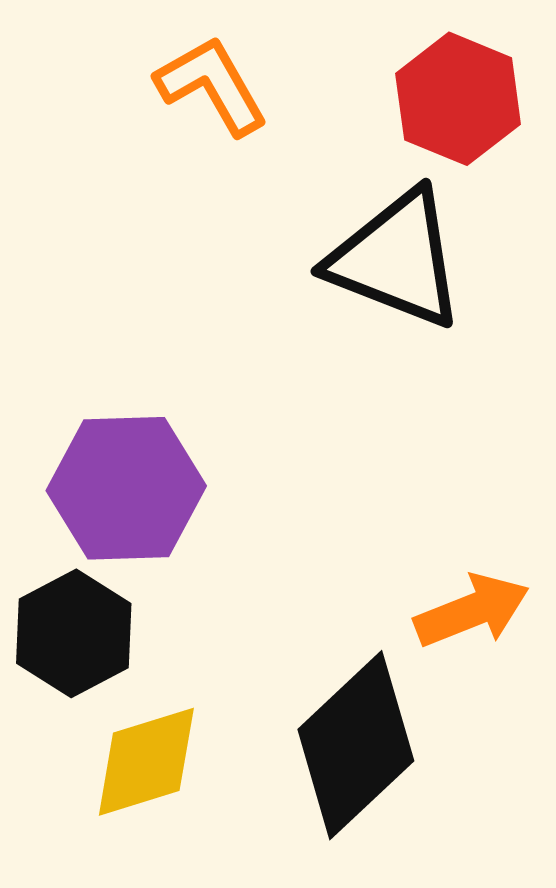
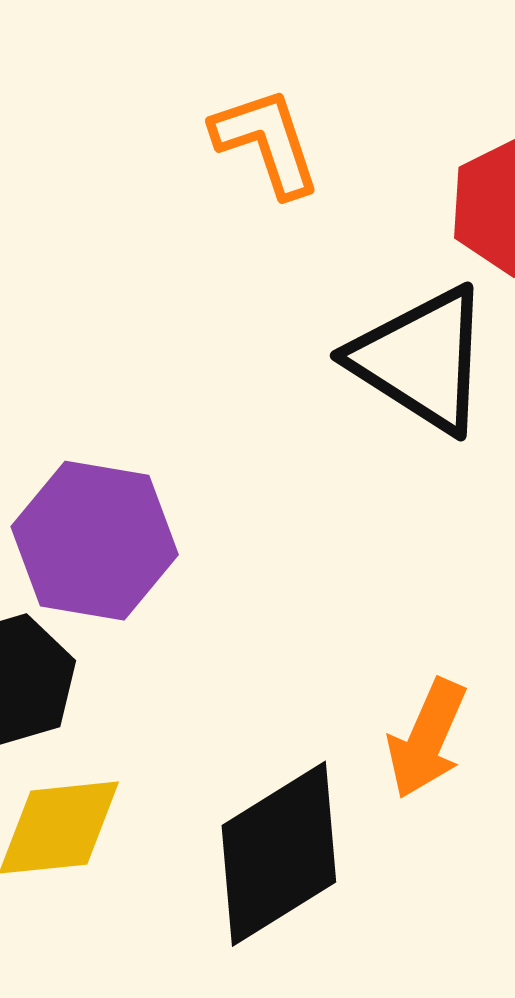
orange arrow: (472, 611) -> (427, 739), turned 124

